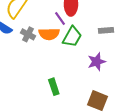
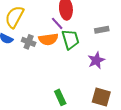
green trapezoid: (72, 37) -> (70, 39), turned -40
green rectangle: (54, 87) -> (60, 97), moved

